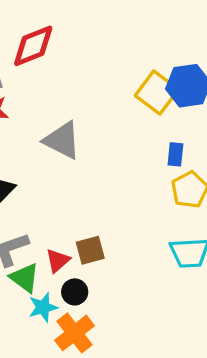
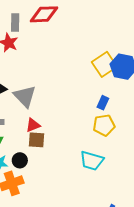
gray triangle: (62, 140) -> (25, 96), moved
red triangle: (58, 261) -> (33, 125), moved

